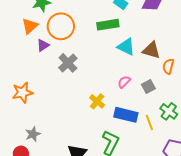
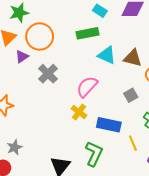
pink semicircle: (124, 82) -> (87, 87), moved, size x1.6
yellow line: (149, 122) -> (133, 143), moved

